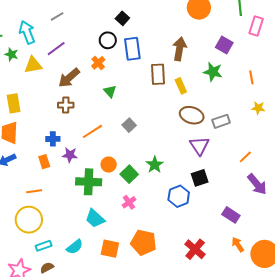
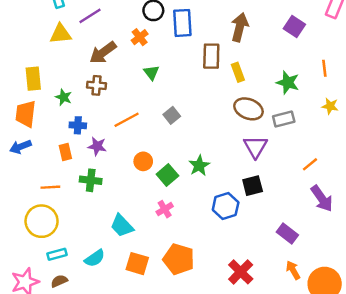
green star: (11, 54) -> (64, 97), moved
green star: (213, 72) -> (288, 82), moved
green cross: (89, 182) -> (91, 180), moved, size x0.7

